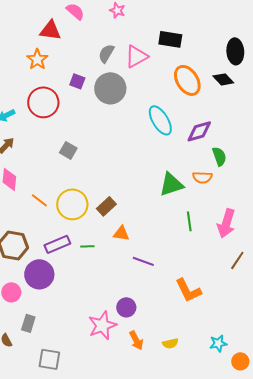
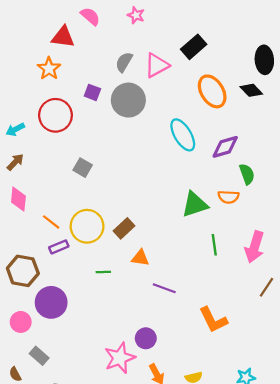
black rectangle: (170, 39) -> (194, 47), turned -50
purple rectangle: (57, 244) -> (59, 247), moved, size x0.7
gray rectangle: (28, 323) -> (39, 356), turned -66

